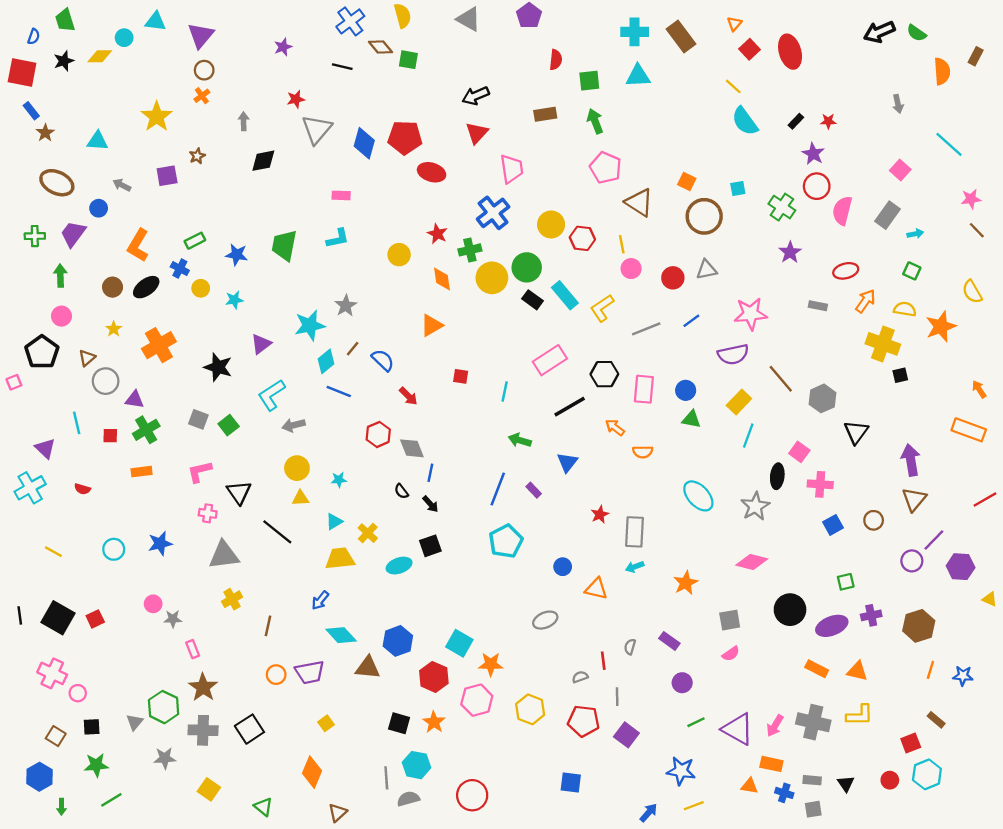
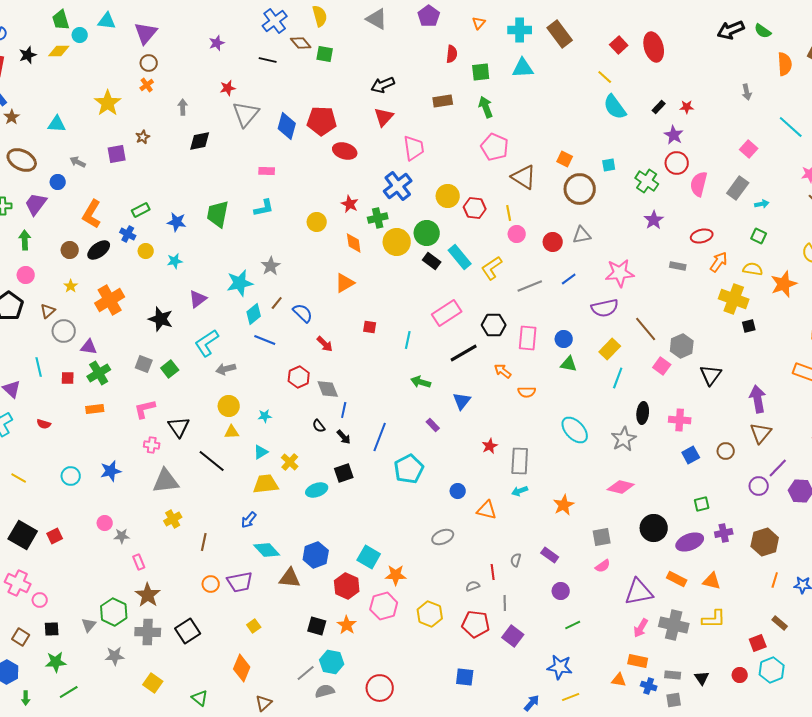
green trapezoid: (65, 20) -> (61, 20), moved
orange triangle: (734, 24) -> (479, 23), moved
pink square: (799, 452) -> (662, 366), moved
blue line: (498, 489) -> (380, 437), moved
purple triangle: (738, 729) -> (639, 592), moved, turned -40
gray line: (386, 778) -> (306, 673), turned 54

